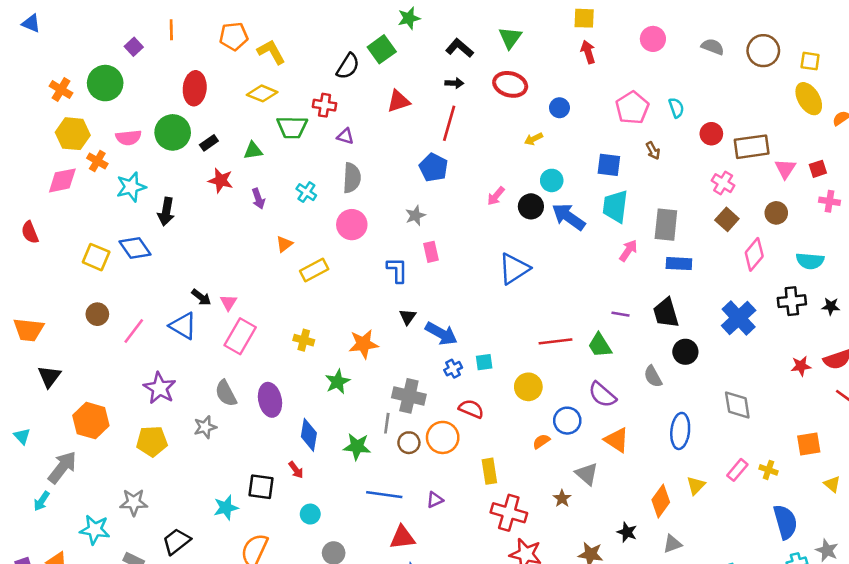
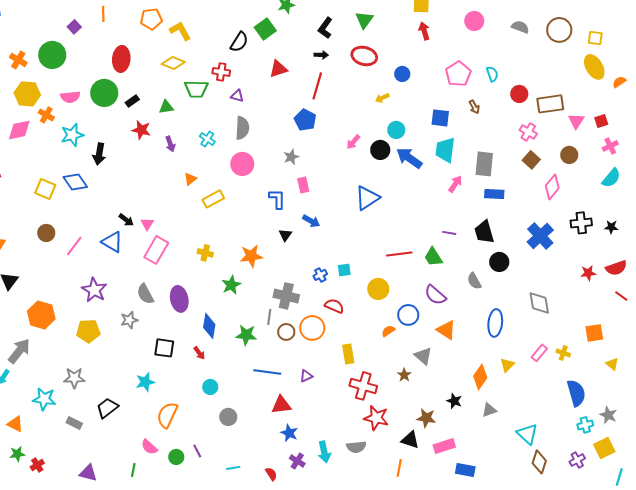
black L-shape: (460, 48) -> (325, 28), turned -95
pink cross: (829, 201) -> (610, 146), turned -35
cyan semicircle: (810, 261) -> (611, 178), moved, turned -55
blue arrow: (441, 334) -> (311, 221), moved, size x0.7
black square: (261, 487) -> (164, 348), moved

